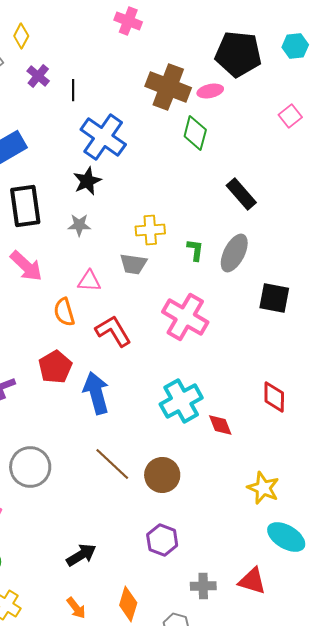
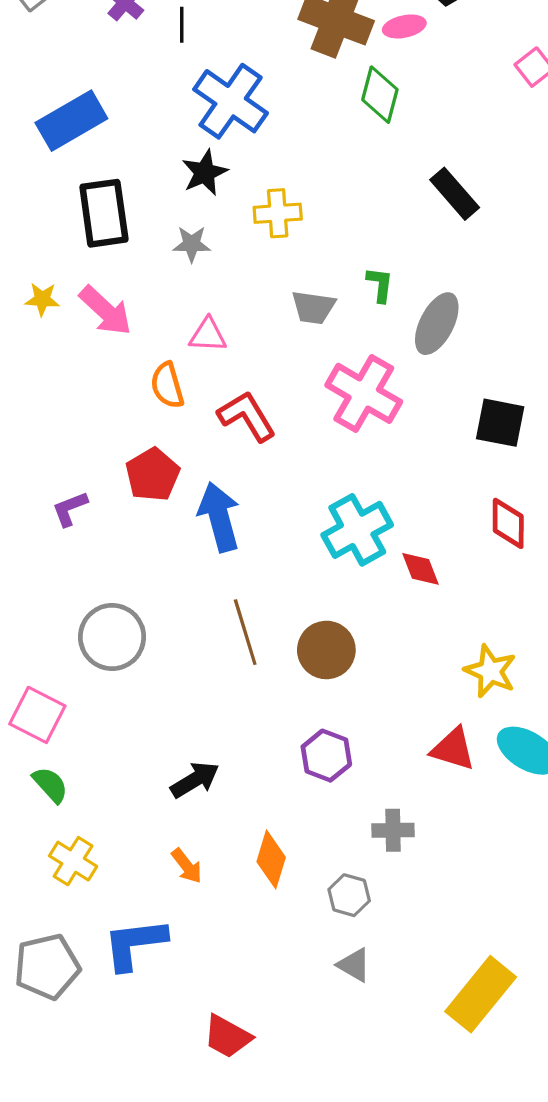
yellow cross: (150, 230) -> (278, 213), moved
gray ellipse: (234, 253) -> (437, 324), moved
gray trapezoid: (133, 264) -> (313, 307), moved
black square: (274, 298) -> (500, 423), moved
brown line: (112, 464) -> (245, 632), turned 30
red triangle: (252, 581) -> (453, 749), moved

